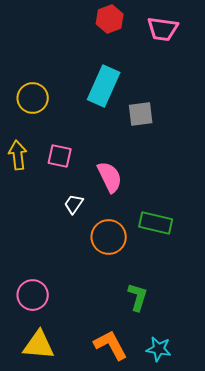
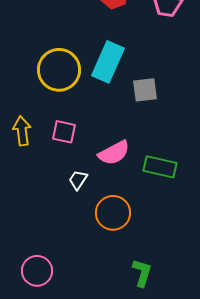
yellow circle: (33, 98) -> (59, 70), moved, size x1.4
pink semicircle: (110, 177) -> (114, 153), turned 88
green rectangle: (156, 223) -> (160, 167), moved

